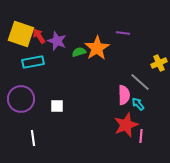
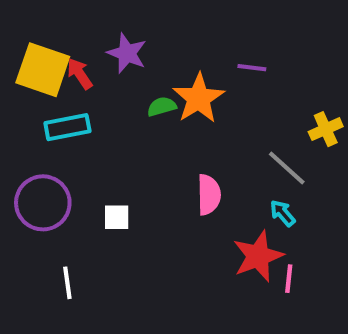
purple star: (57, 41) -> (127, 53), moved
pink semicircle: (124, 95) -> (209, 195), moved

